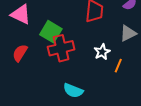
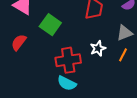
red cross: (61, 48) -> (68, 60), moved
orange line: (118, 66) -> (123, 55), moved

